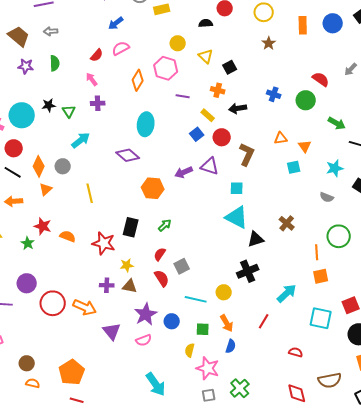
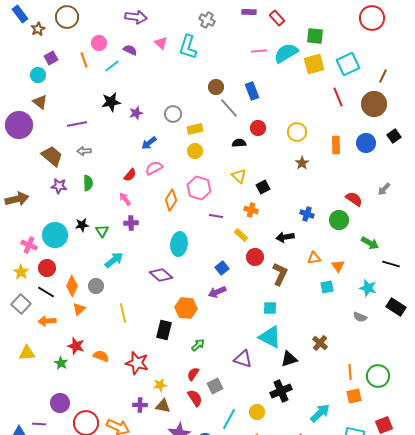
yellow circle: (178, 43) -> (195, 151), moved
black arrow: (238, 108) -> (285, 237), moved
blue square: (197, 134) -> (222, 268), moved
purple triangle: (210, 166) -> (243, 359), moved
cyan star: (335, 168) -> (368, 288), turned 30
black rectangle: (131, 227) -> (164, 330), moved
green circle: (339, 236) -> (378, 376), moved
cyan line: (196, 299) -> (229, 419), turned -75

